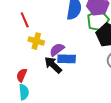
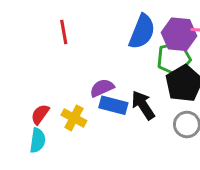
yellow cross: (36, 41) -> (74, 118), moved
black arrow: (53, 65) -> (143, 105), moved

